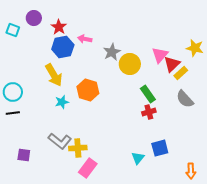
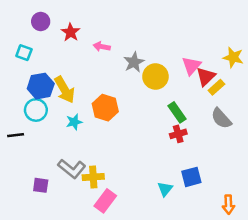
cyan square: (13, 30) -> (24, 53), moved
blue hexagon: (63, 47) -> (41, 86), moved
cyan circle: (13, 92) -> (36, 110), moved
purple square: (24, 155) -> (41, 185), moved

